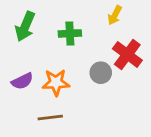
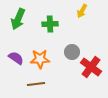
red cross: (127, 54) -> (91, 67), moved
purple semicircle: (22, 81) -> (16, 58), turned -119

